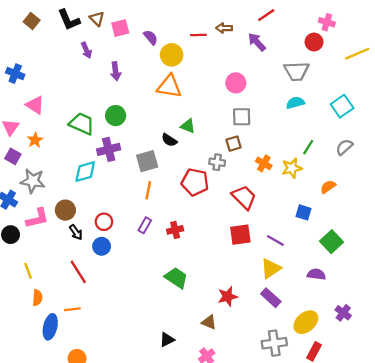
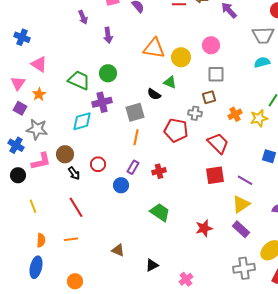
yellow circle: (172, 55) -> (181, 57), moved
orange cross: (264, 163) -> (235, 114), turned 32
blue circle: (102, 246) -> (121, 185), moved
orange semicircle: (37, 298) -> (41, 240), moved
brown triangle: (209, 322) -> (118, 250), moved
blue ellipse: (50, 327) -> (36, 267), moved

